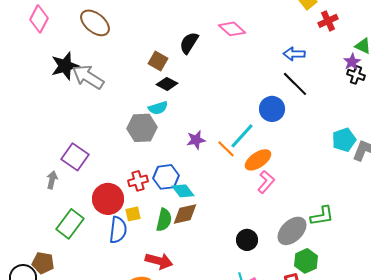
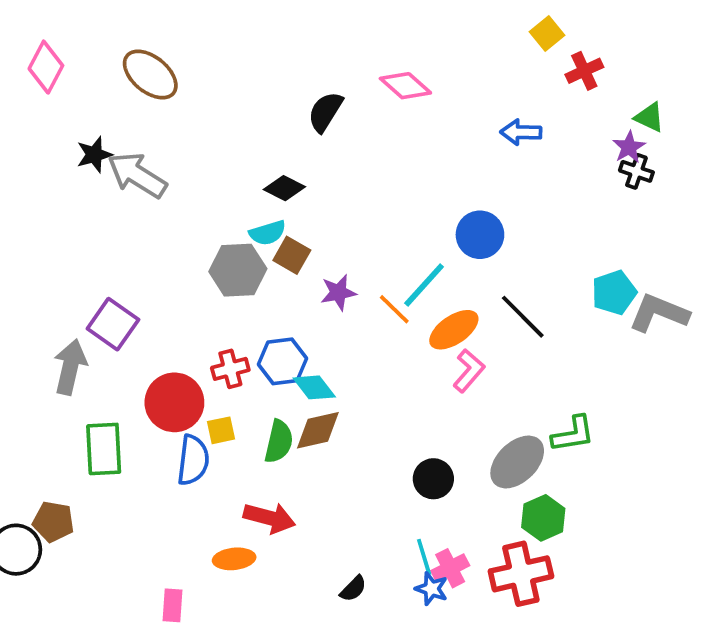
brown square: (158, 61) -> (292, 255), moved
black star: (65, 66) -> (94, 155), size x0.7
black line: (295, 84) -> (523, 317), moved
gray arrow: (52, 180) -> (70, 367), size x1.6
green rectangle: (70, 224) -> (104, 449), turned -40

